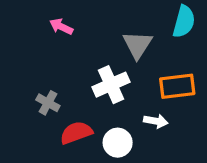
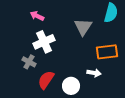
white cross: (111, 85) -> (44, 42), moved
red semicircle: (76, 133) -> (46, 80), turned -36

